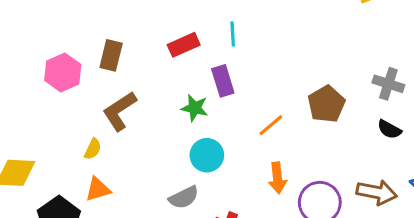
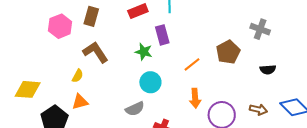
gray cross: (388, 84) -> (260, 29), moved
brown L-shape: (120, 111) -> (96, 52), turned 88
black semicircle: (389, 129) -> (268, 70), turned -35
brown arrow: (377, 192) -> (258, 110), size x0.7

